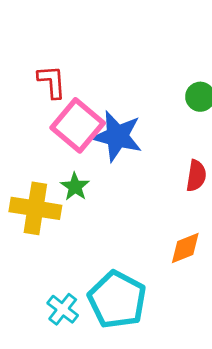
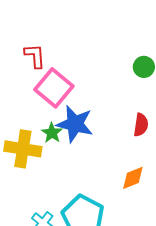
blue star: (117, 136) -> (75, 124), moved

